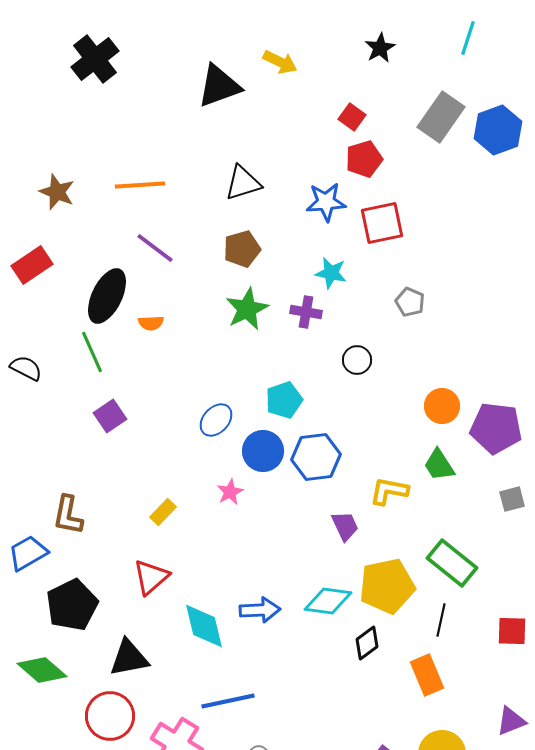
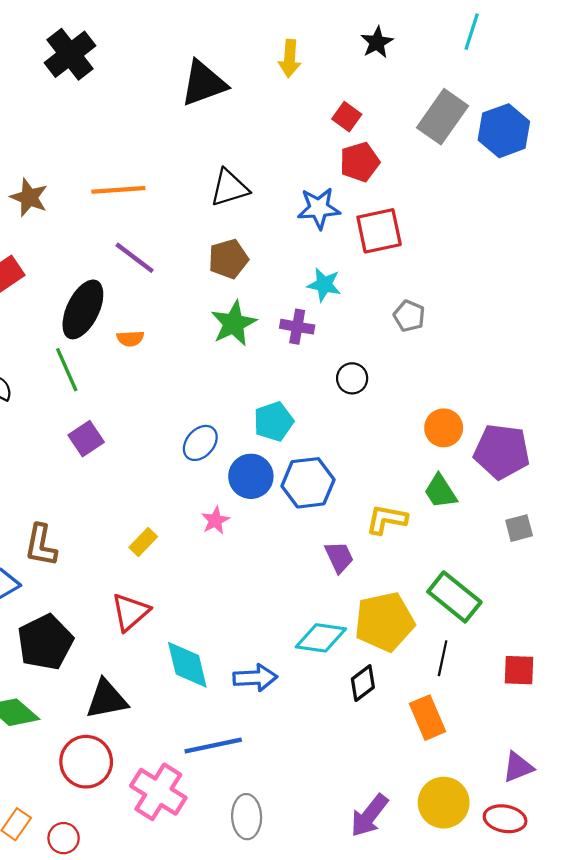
yellow arrow: (280, 62) -> (290, 59), moved, turned 68
blue arrow: (260, 610) -> (255, 678), moved

